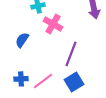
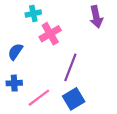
pink cross: (53, 24) -> (50, 34), turned 30
blue cross: (21, 79) -> (14, 83), moved

